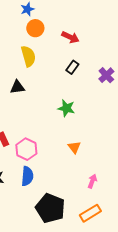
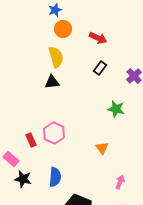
black triangle: (17, 87) -> (52, 82), moved
green star: (66, 108) -> (116, 109), moved
pink hexagon: (26, 149) -> (54, 133), moved

